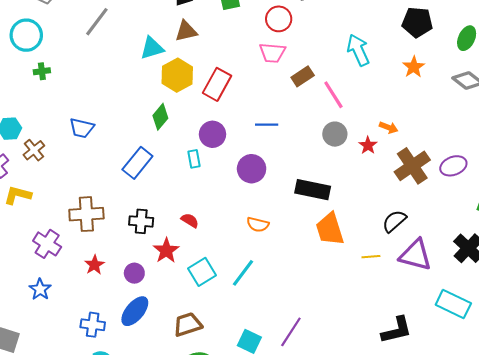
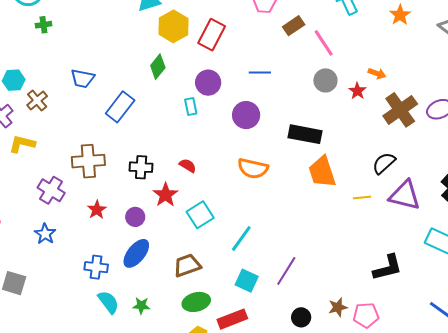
blue rectangle: (137, 163) -> (120, 107), moved
orange semicircle: (258, 225) -> (253, 168), size x1.4
cyan line: (243, 273) -> (241, 239), moved

